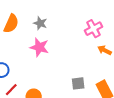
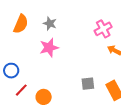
pink star: (39, 47) -> (49, 48), turned -30

